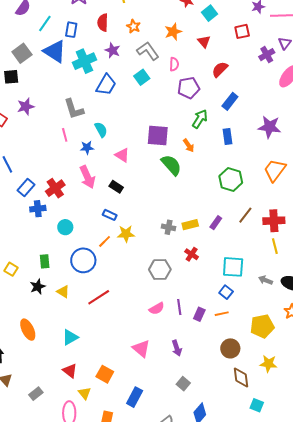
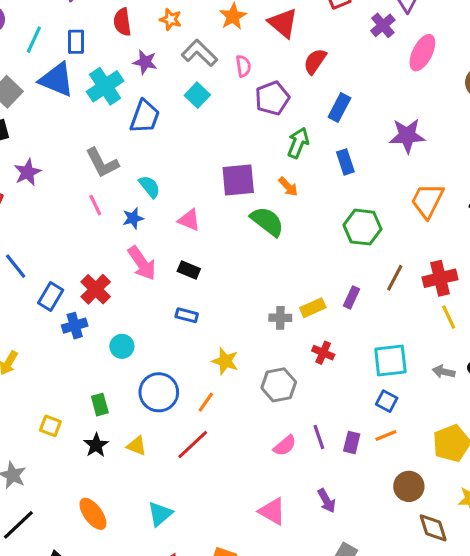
red triangle: (204, 42) -> (283, 23), size x1.5
yellow star: (126, 234) -> (225, 361), moved, turned 30
orange line: (105, 241) -> (206, 402), moved

